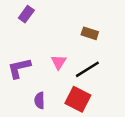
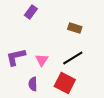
purple rectangle: (26, 14) -> (31, 12), moved
pink triangle: (59, 62) -> (42, 60), moved

